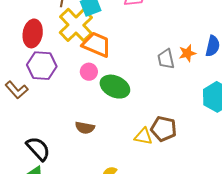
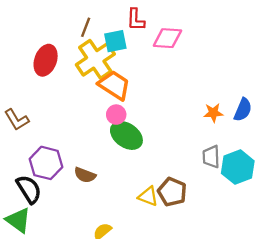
gray trapezoid: (166, 59) -> (211, 157), moved
purple hexagon: (42, 66) -> (46, 163), moved
pink circle: (89, 72) -> (116, 115), moved

